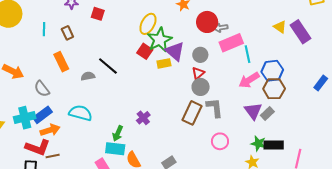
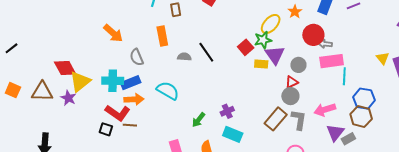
yellow ellipse: (148, 24) -> (271, 24), moved
green star: (160, 40) -> (263, 40), size x0.7
pink arrow: (249, 80) -> (325, 110), moved
cyan rectangle: (115, 149) -> (233, 134), moved

